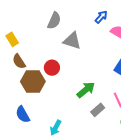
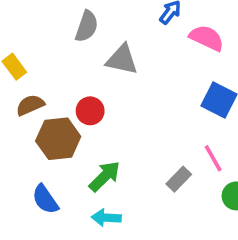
brown semicircle: (19, 61) -> (30, 105), turned 105
green arrow: (86, 90) -> (105, 176), moved
cyan arrow: (56, 128) -> (106, 218), turned 70

